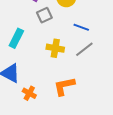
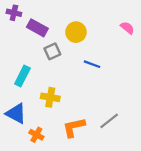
yellow cross: (55, 48) -> (50, 97), moved
gray line: (84, 49) -> (109, 121), moved

